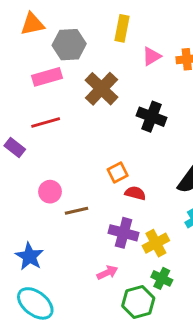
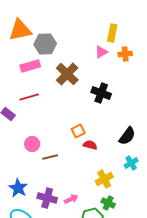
orange triangle: (32, 24) -> (20, 30), size x1.4
yellow rectangle: (122, 28) -> (112, 33), moved
purple cross: (124, 233) -> (47, 198), moved

